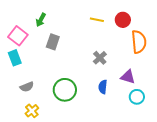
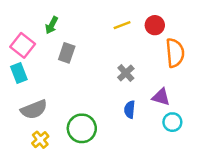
yellow line: (97, 20) -> (122, 25), turned -32
gray semicircle: (27, 87) -> (34, 109), size x1.5
green circle: (65, 90) -> (82, 128), moved

